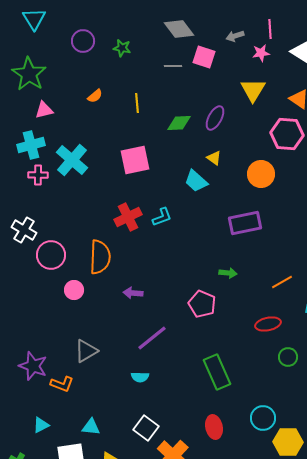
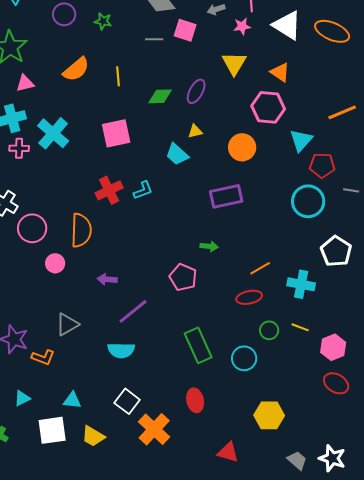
orange semicircle: (95, 96) -> (76, 69), size x1.8
yellow triangle: (214, 158) -> (195, 131), turned -49
orange line: (282, 282) -> (260, 268), moved
purple arrow: (133, 293) -> (107, 279), moved
cyan semicircle: (140, 377) -> (121, 350), size x1.5
cyan circle: (263, 418) -> (244, 358), moved

